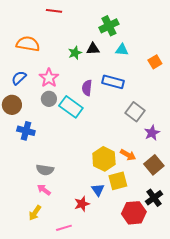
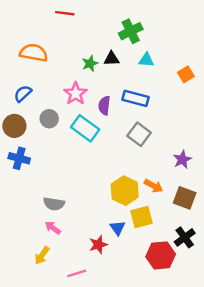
pink star: (49, 78) -> (76, 94), moved
gray circle: (49, 99) -> (49, 119), moved
gray square: (135, 112) -> (139, 134), moved
blue cross: (26, 131) -> (19, 158), moved
brown square: (154, 165) -> (185, 198), turned -30

